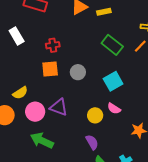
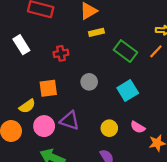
yellow rectangle: (104, 12) -> (96, 32), moved
orange square: (50, 69) -> (48, 88), moved
pink semicircle: (114, 109) -> (138, 127), moved

